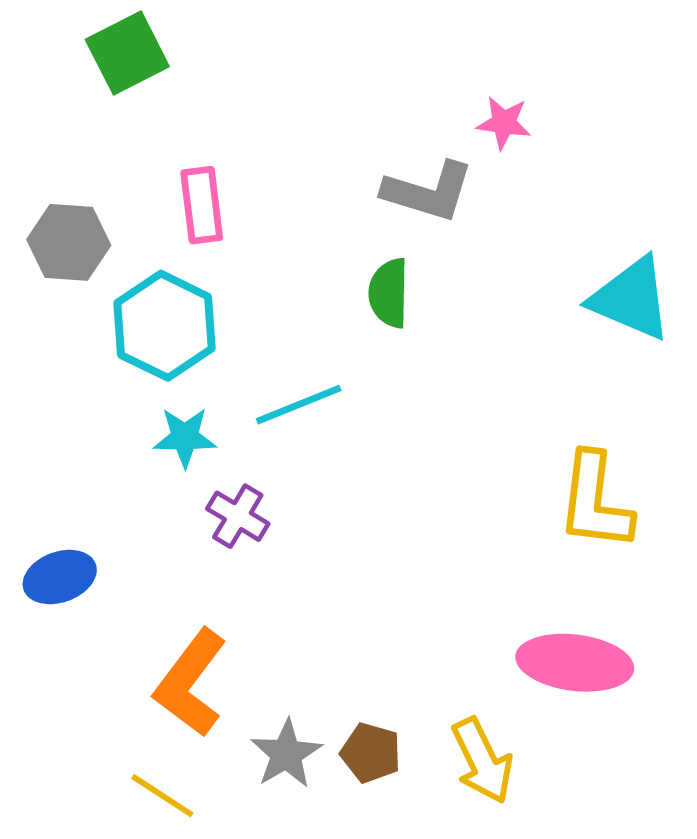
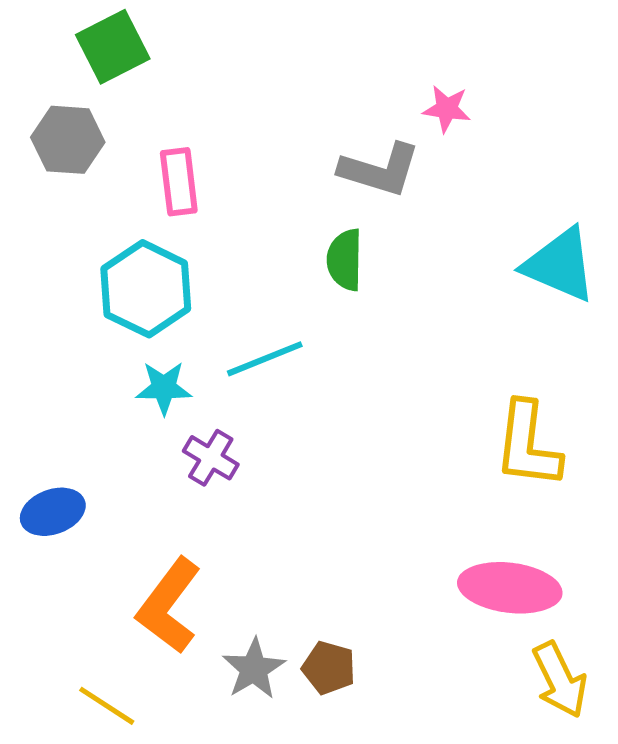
gray hexagon: (69, 242) -> (68, 140), moved
yellow arrow: (482, 761) -> (560, 680), moved
yellow line: (162, 796) -> (107, 706), moved

